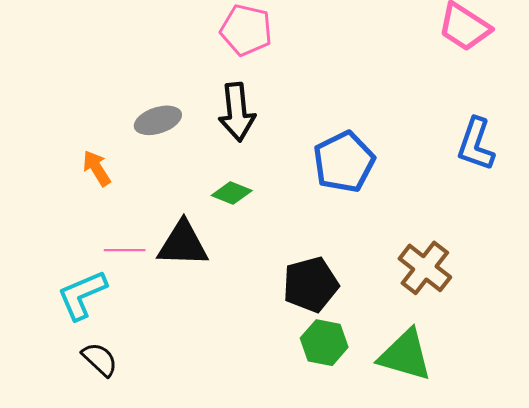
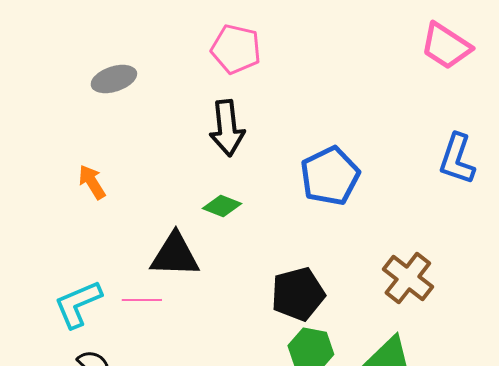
gray ellipse: (158, 120) -> (114, 79), moved
pink line: (125, 250) -> (142, 300), moved

